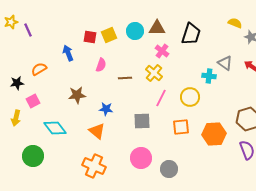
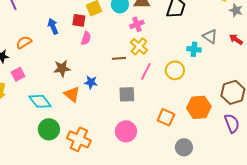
red square: (90, 37) -> (79, 20), moved
pink cross: (162, 51) -> (137, 24), moved, turned 32
brown line: (125, 78) -> (119, 58), moved
orange square: (181, 127) -> (166, 117), moved, turned 30
orange triangle: (97, 131) -> (72, 94), moved
green circle: (33, 156) -> (49, 129), moved
gray circle: (169, 169) -> (184, 147), moved

